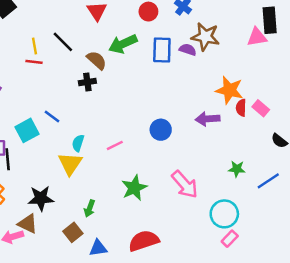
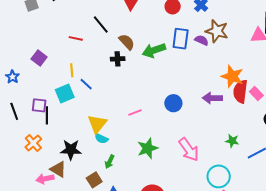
green arrow: (123, 44) -> (154, 50), moved
yellow line: (35, 46) -> (72, 70), moved
red semicircle: (241, 108) -> (240, 92), size x1.6
cyan semicircle: (78, 143) -> (101, 138), moved, turned -88

